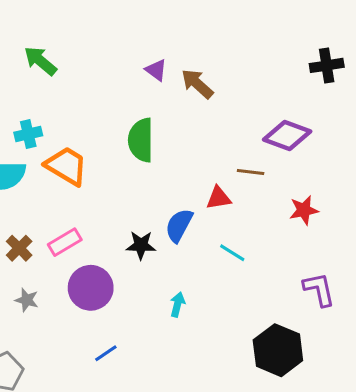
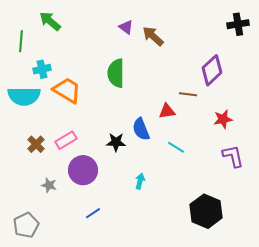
purple diamond: (287, 136) -> (212, 70), turned -64
blue semicircle: (179, 225) -> (141, 129), turned -50
purple L-shape: (319, 289) -> (233, 156), moved
gray star: (27, 300) -> (49, 185), moved

